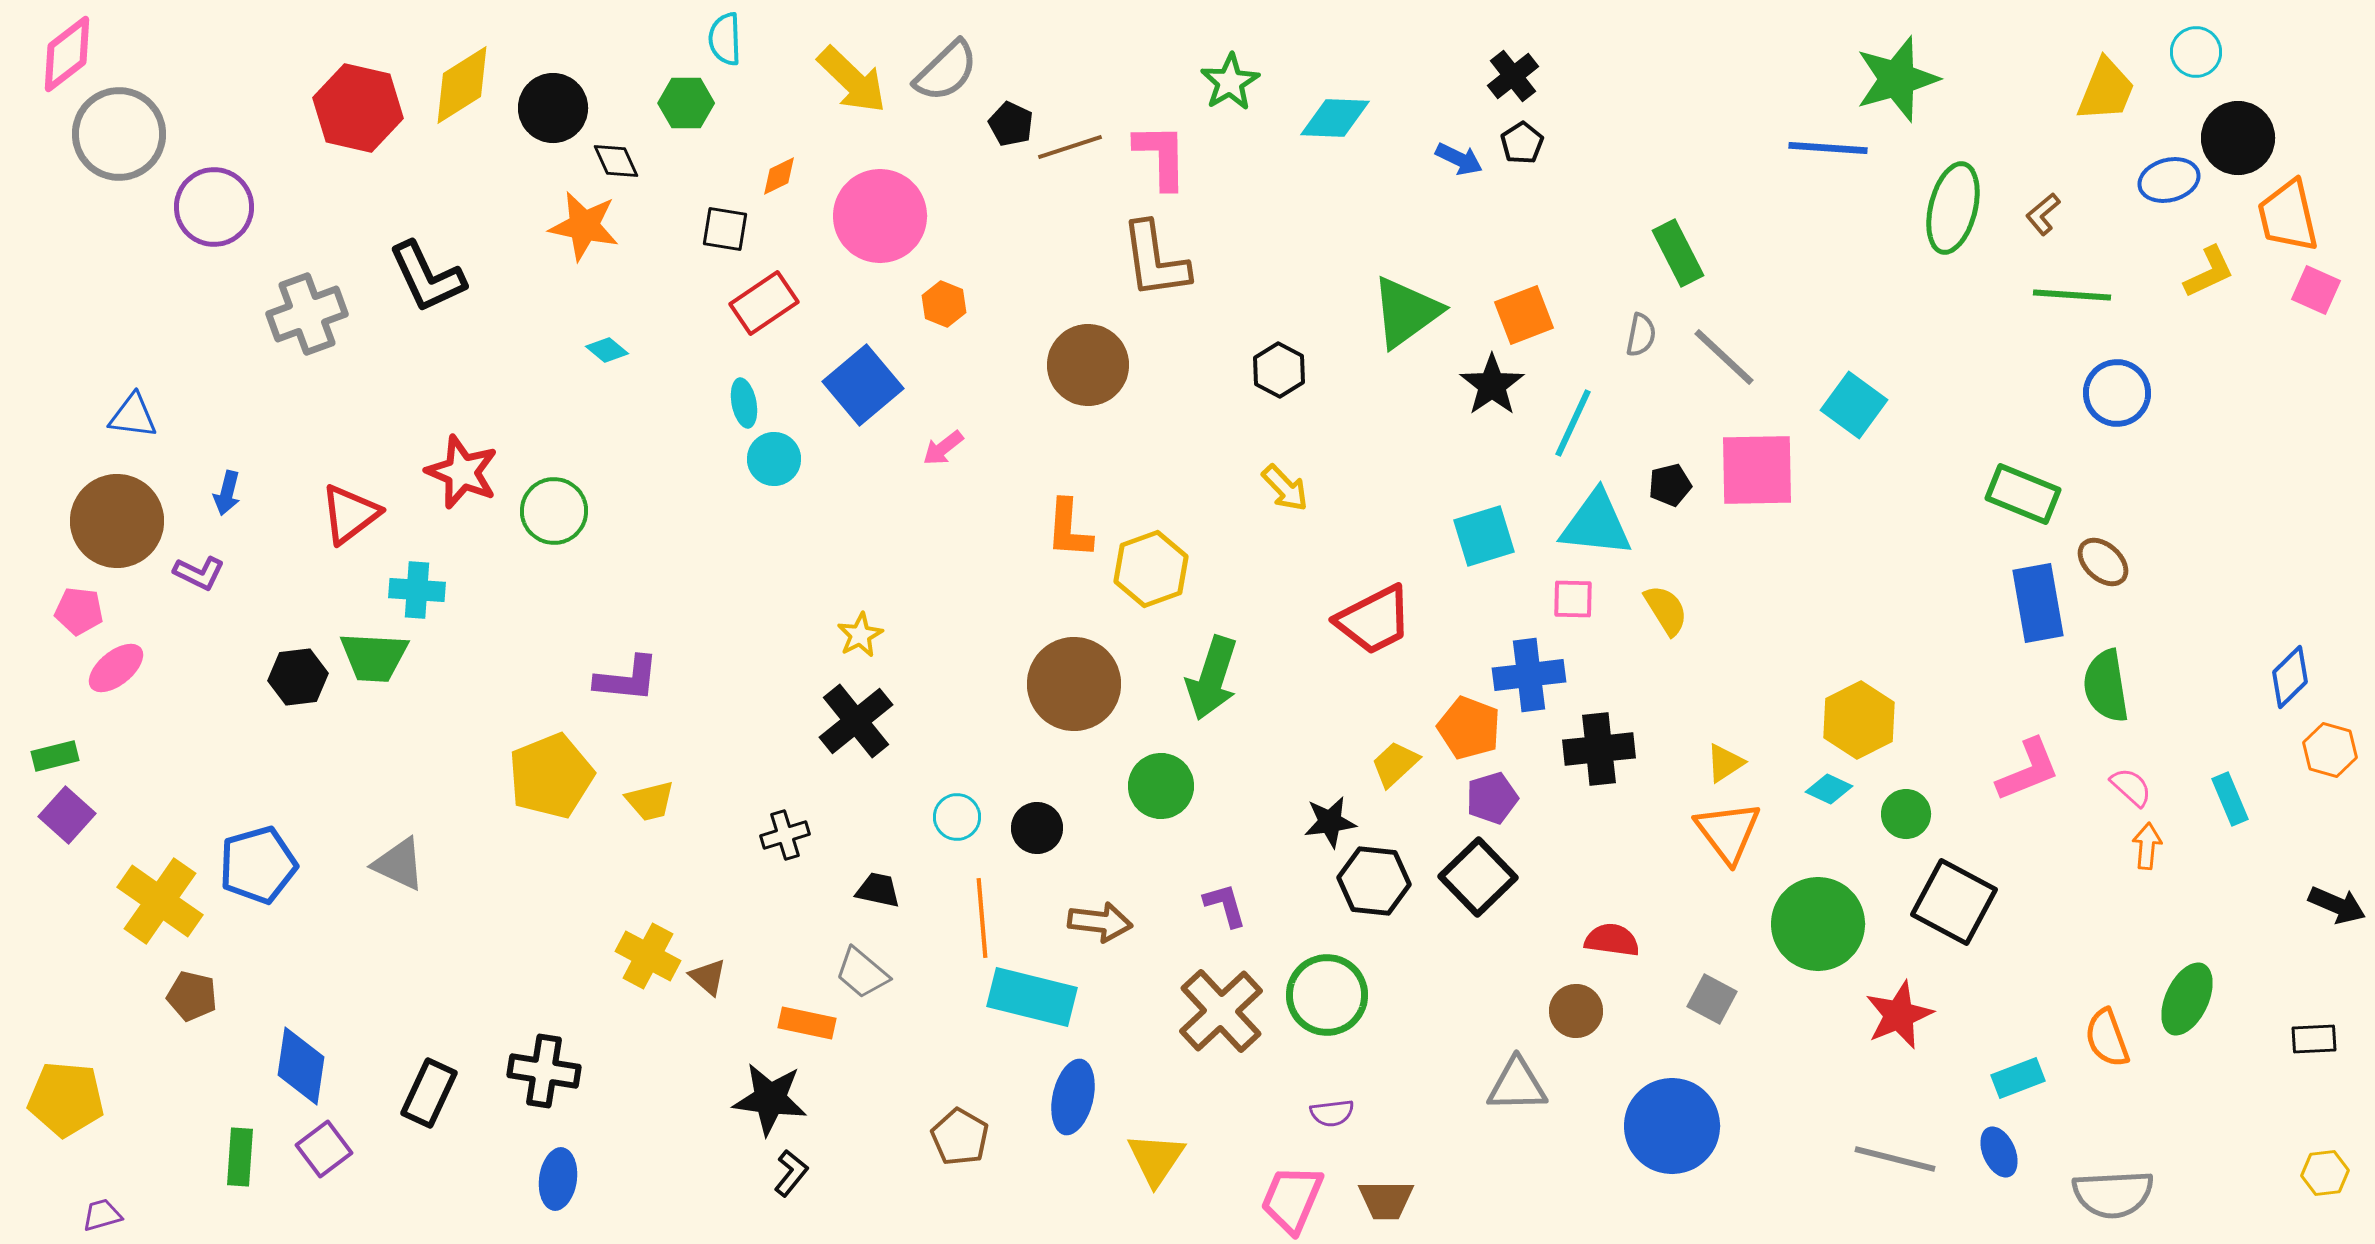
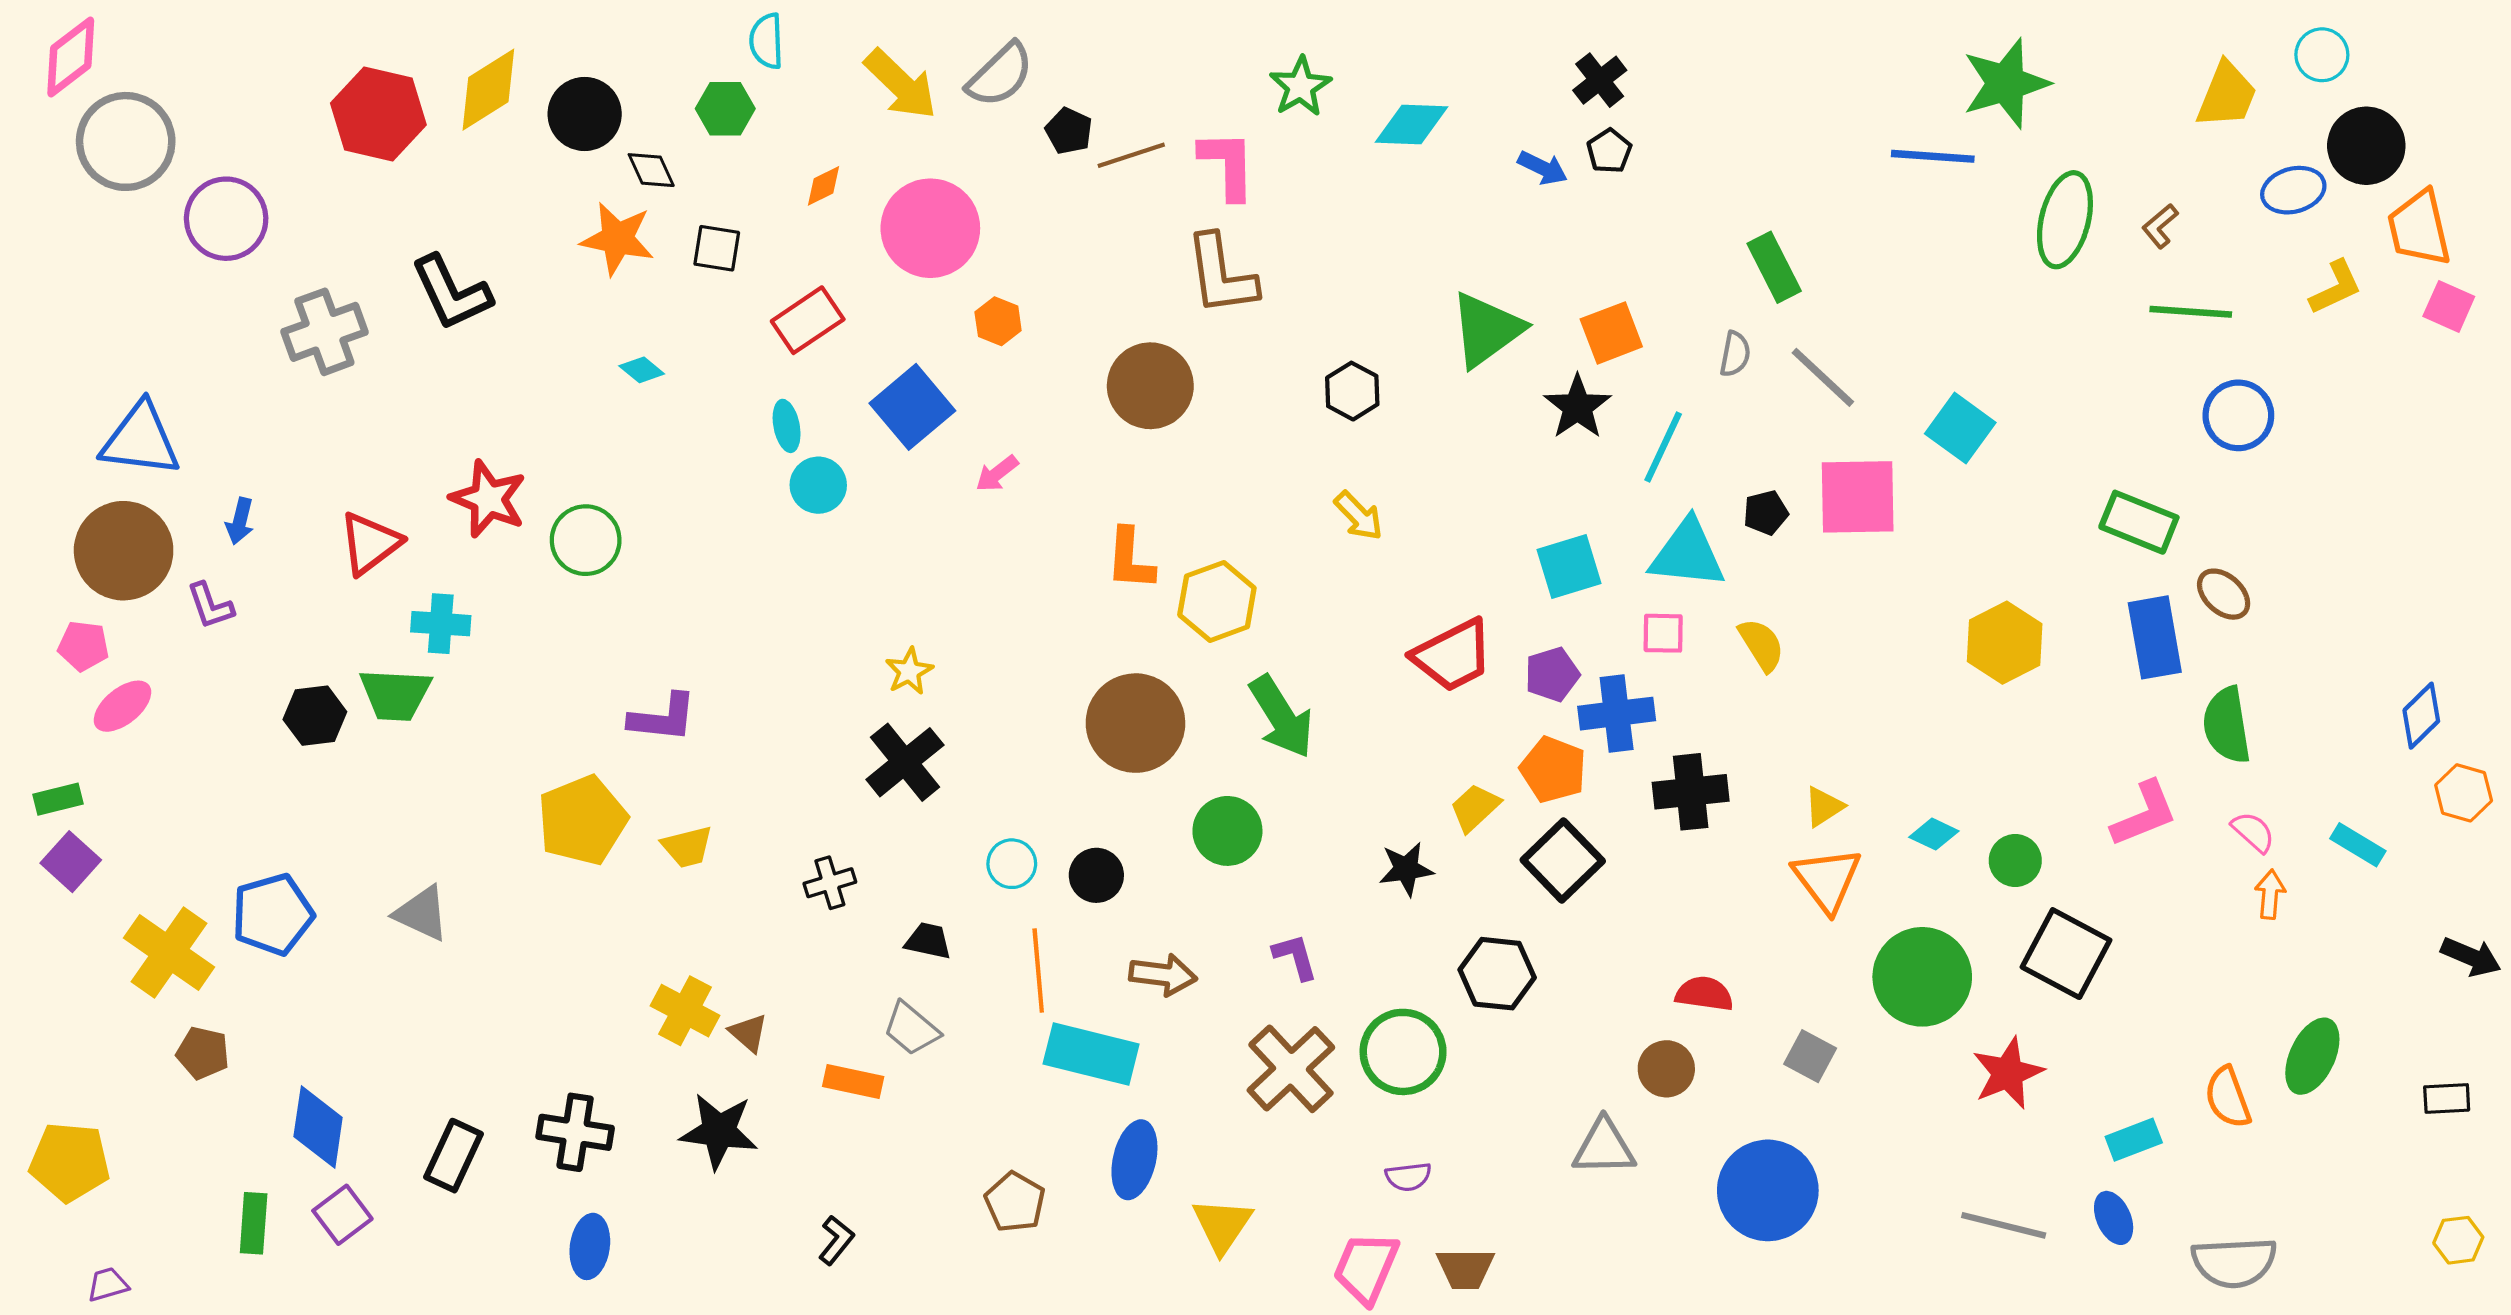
black square: (725, 229) -> (717, 248), moved
blue triangle: (133, 416) -> (140, 440), size x1.6
purple L-shape: (199, 573) -> (210, 606), turned 45
green arrow: (1212, 678) -> (1281, 717), turned -50
yellow hexagon: (1859, 720) -> (2005, 643), moved
purple pentagon: (1492, 798) -> (1552, 674), moved
cyan rectangle: (2230, 799) -> (2358, 845), turned -36
black square: (1478, 877) -> (1563, 861), moved
black hexagon: (1374, 881) -> (1497, 974), moved
black star: (770, 1099) -> (719, 1131), moved

